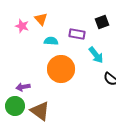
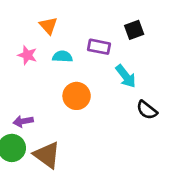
pink star: (22, 26) -> (27, 55), moved
orange circle: (61, 69) -> (77, 96), size x0.7

